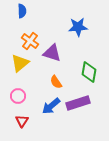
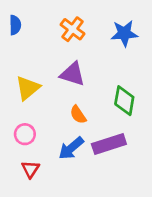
blue semicircle: (22, 11) -> (15, 25), moved
blue star: (78, 27) -> (124, 33), moved
orange cross: (30, 41) -> (72, 29), moved

